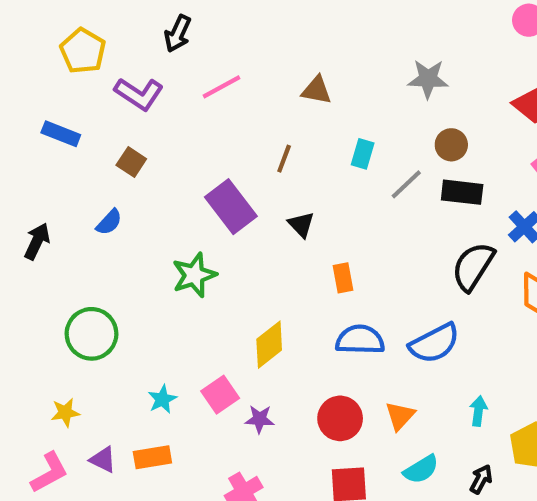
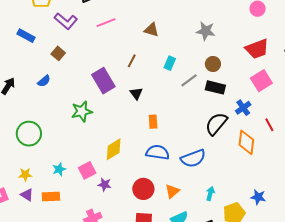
yellow star: (65, 413) -> (25, 174), moved

